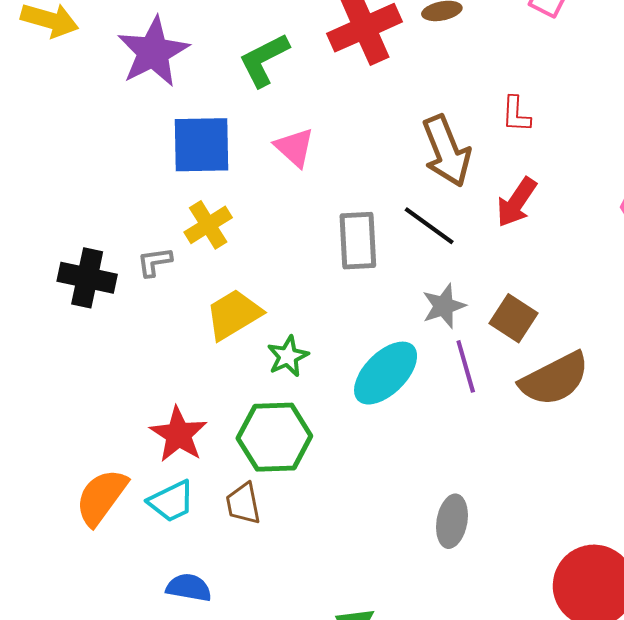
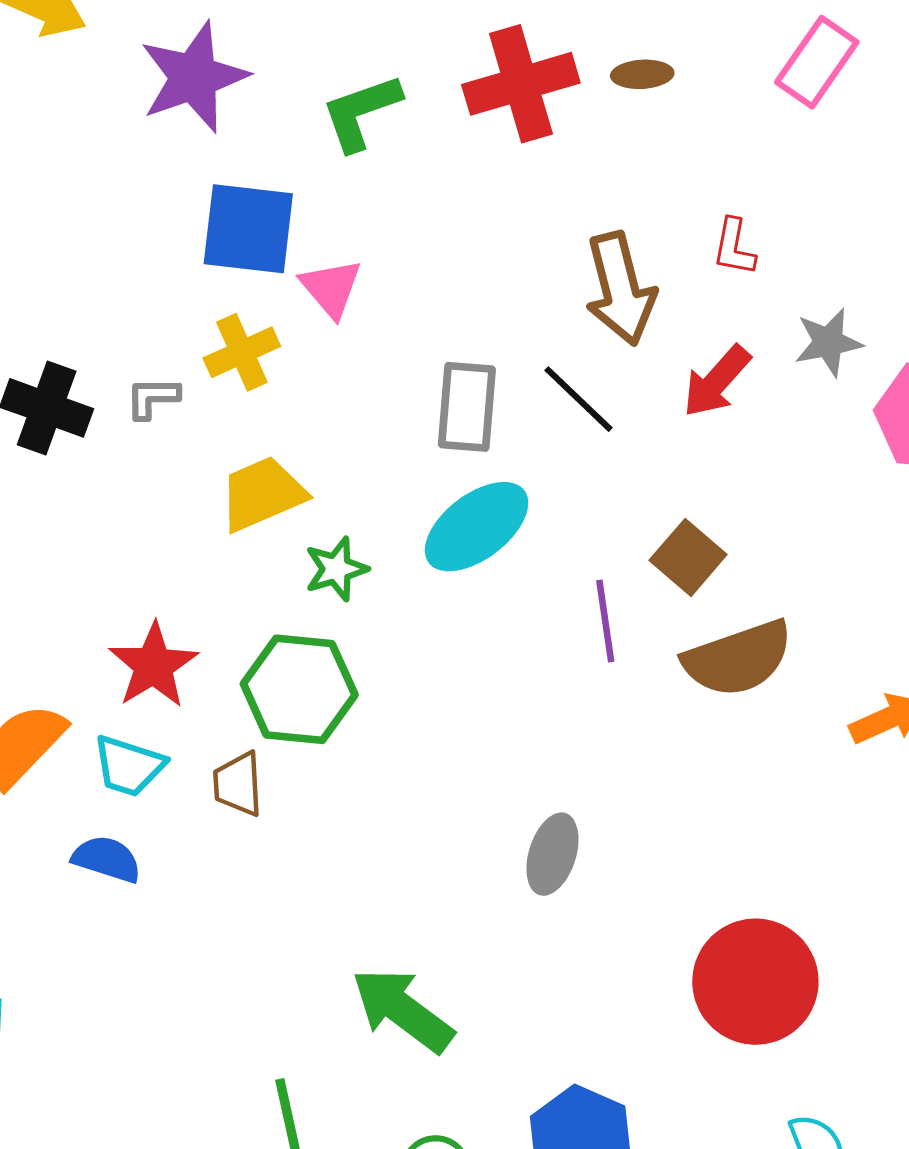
pink triangle: (294, 147) -> (331, 288), moved
gray star: (444, 306) -> (828, 342), moved
cyan ellipse: (386, 373) -> (477, 527), moved
cyan trapezoid: (171, 501) -> (129, 766), turned 36
blue semicircle: (189, 588) -> (107, 859), moved

